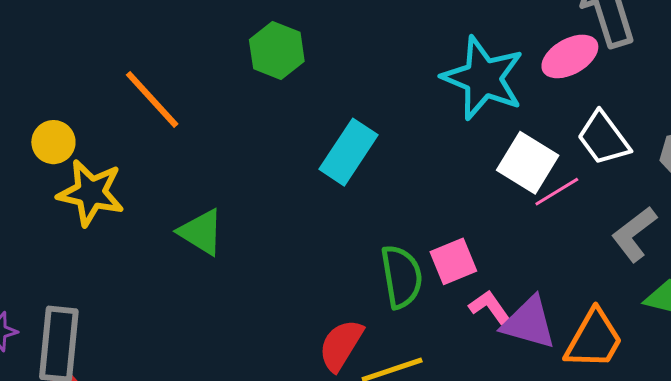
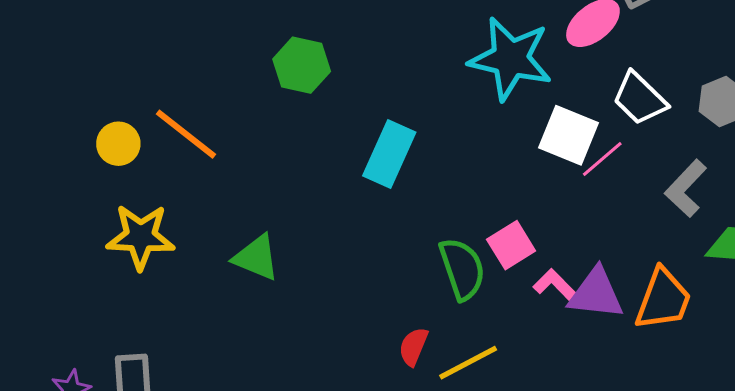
yellow circle: (53, 142) -> (118, 144), moved
red semicircle: (341, 345) -> (413, 347), size x0.7

